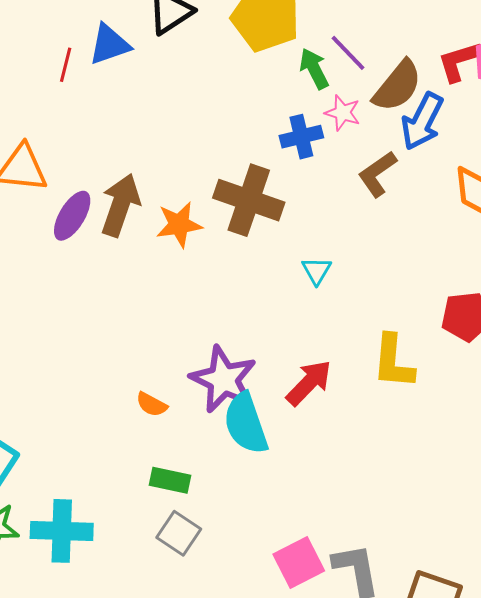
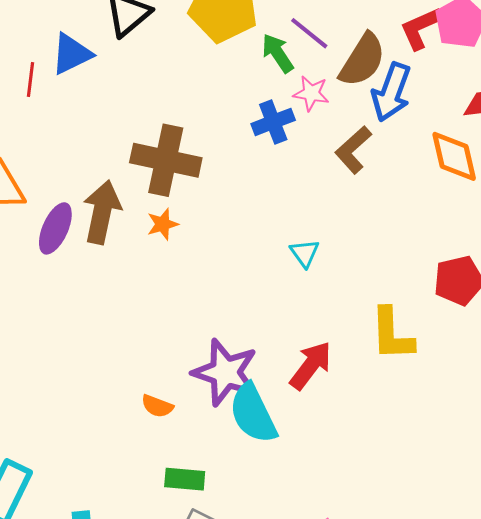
brown cross: (249, 200) -> (166, 160), moved
orange star: (179, 225) -> (163, 224), size x0.7

